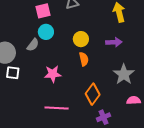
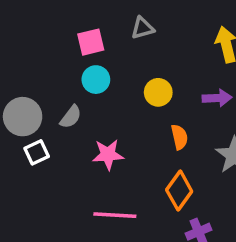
gray semicircle: (33, 45) -> (71, 117), moved
orange semicircle: (84, 59) -> (179, 137), moved
white square: (13, 73) -> (37, 152), turned -32

